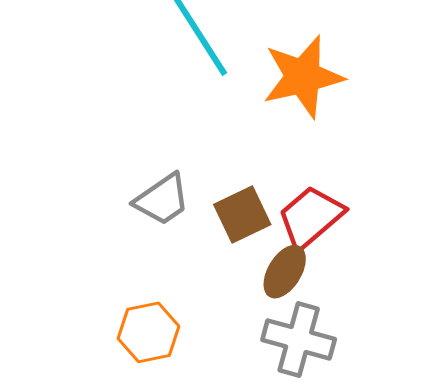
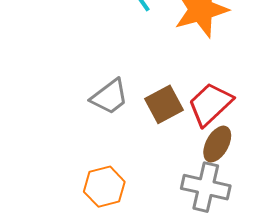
brown ellipse: (285, 272) -> (217, 144), moved

